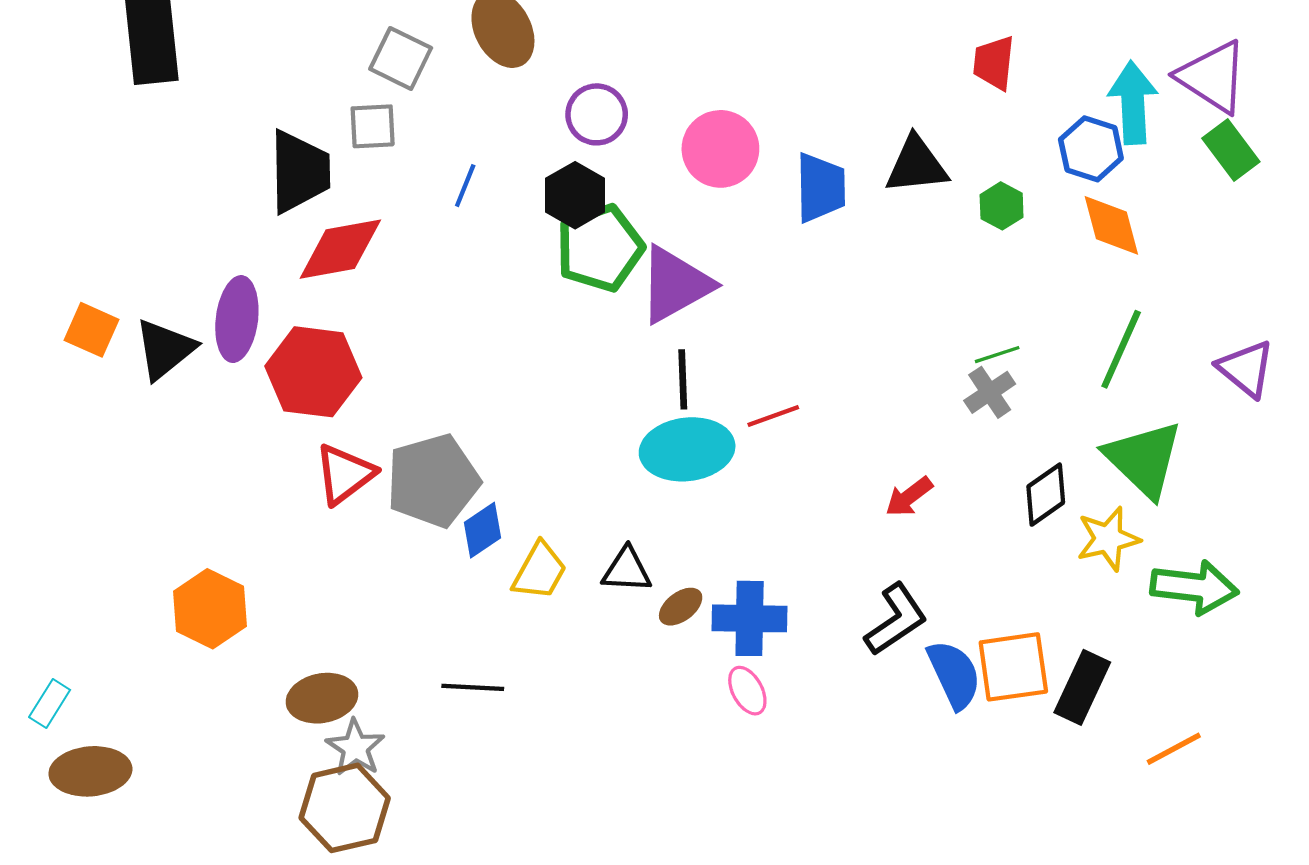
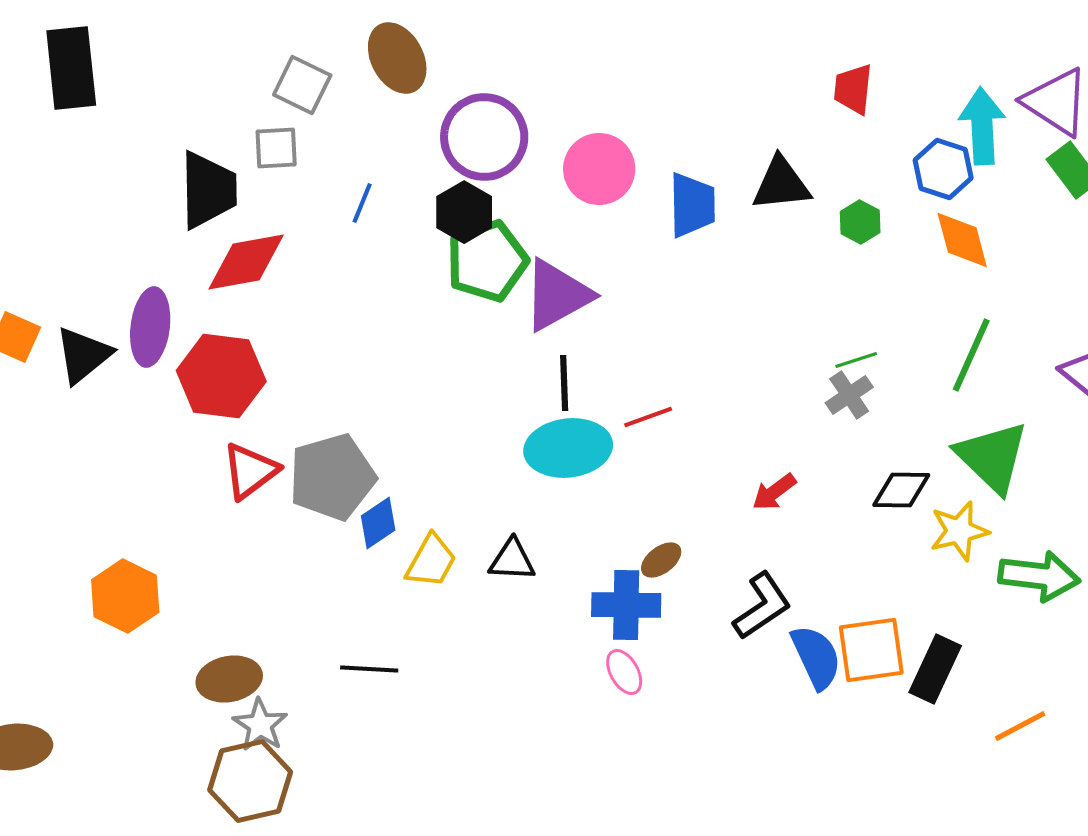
purple circle: (597, 114) -> (484, 137), size x1.5
black diamond: (1046, 495) -> (901, 490), turned 36
brown ellipse: (681, 607) -> (661, 560), moved

